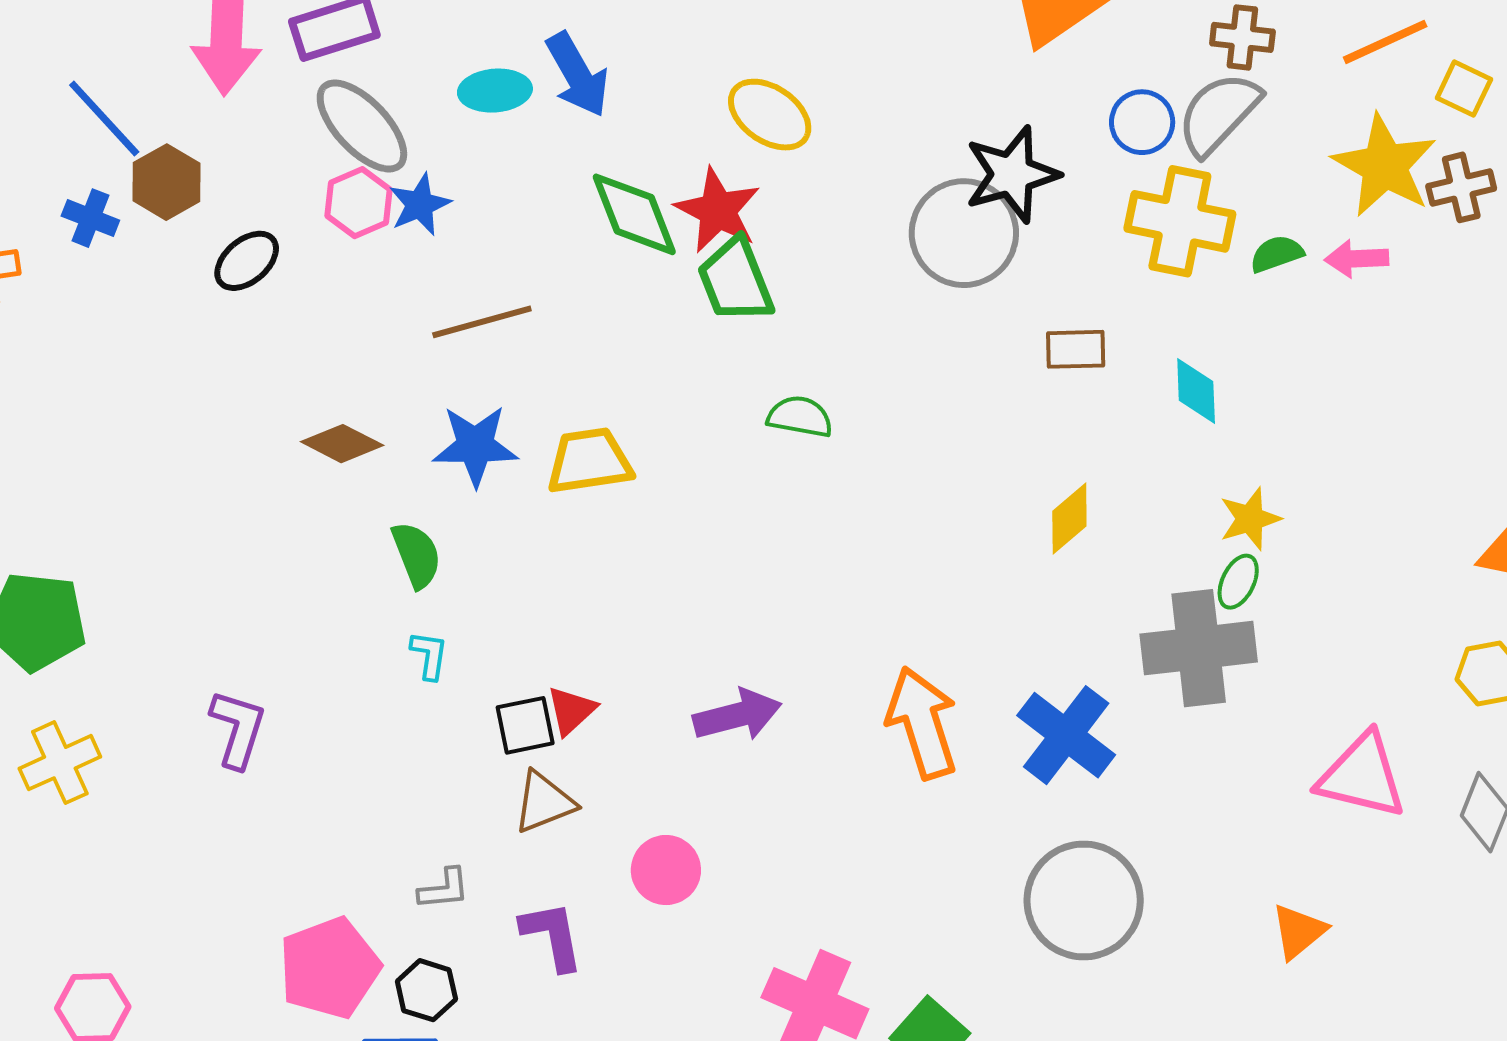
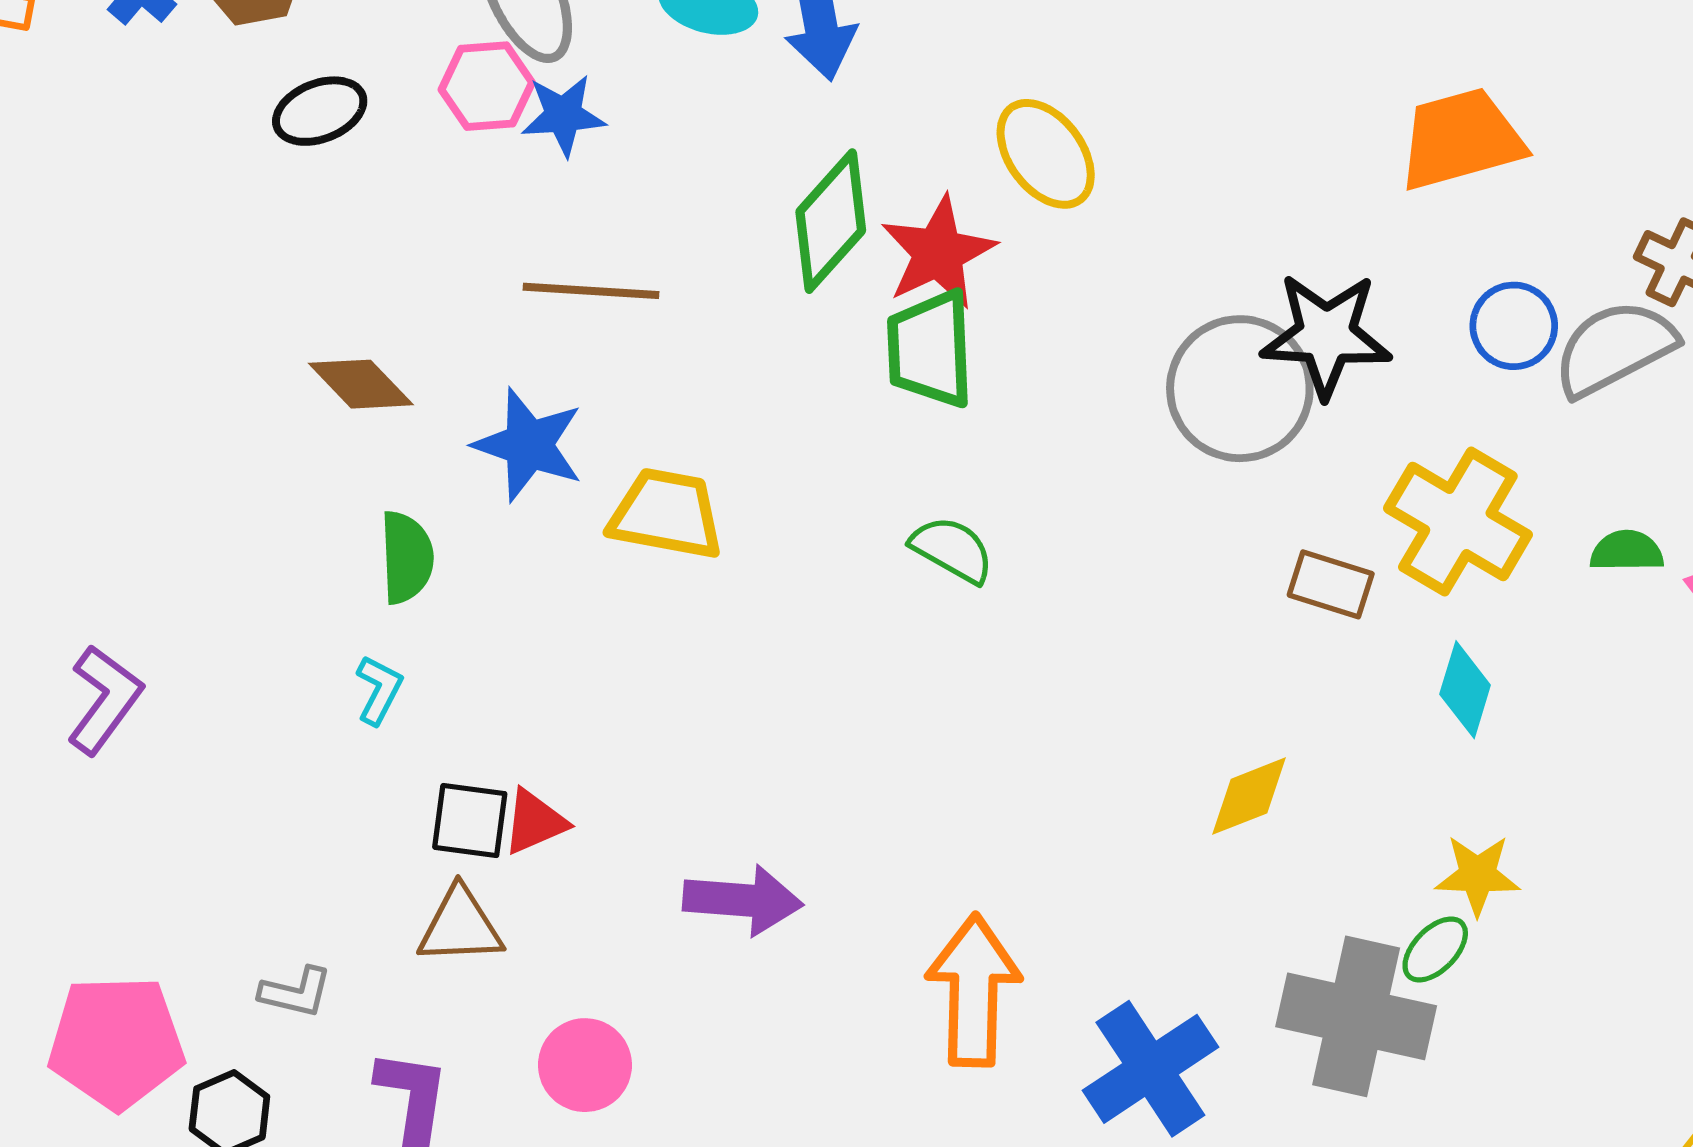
green diamond: (634, 214) -> (831, 221), turned 44
yellow cross: (1180, 221) -> (1458, 522), moved

